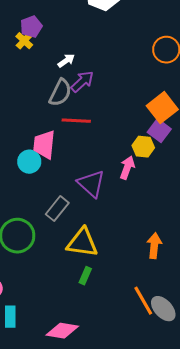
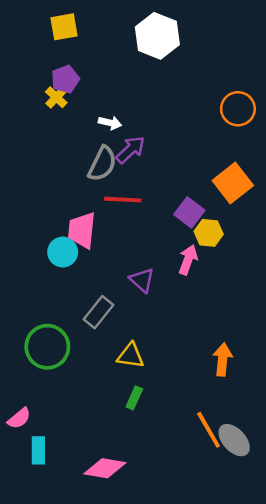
white arrow: (66, 61) -> (110, 123), turned 48
purple square: (159, 131) -> (189, 212), moved
purple triangle: (91, 184) -> (142, 280), size x0.7
yellow triangle: (82, 243) -> (130, 356), size x0.7

